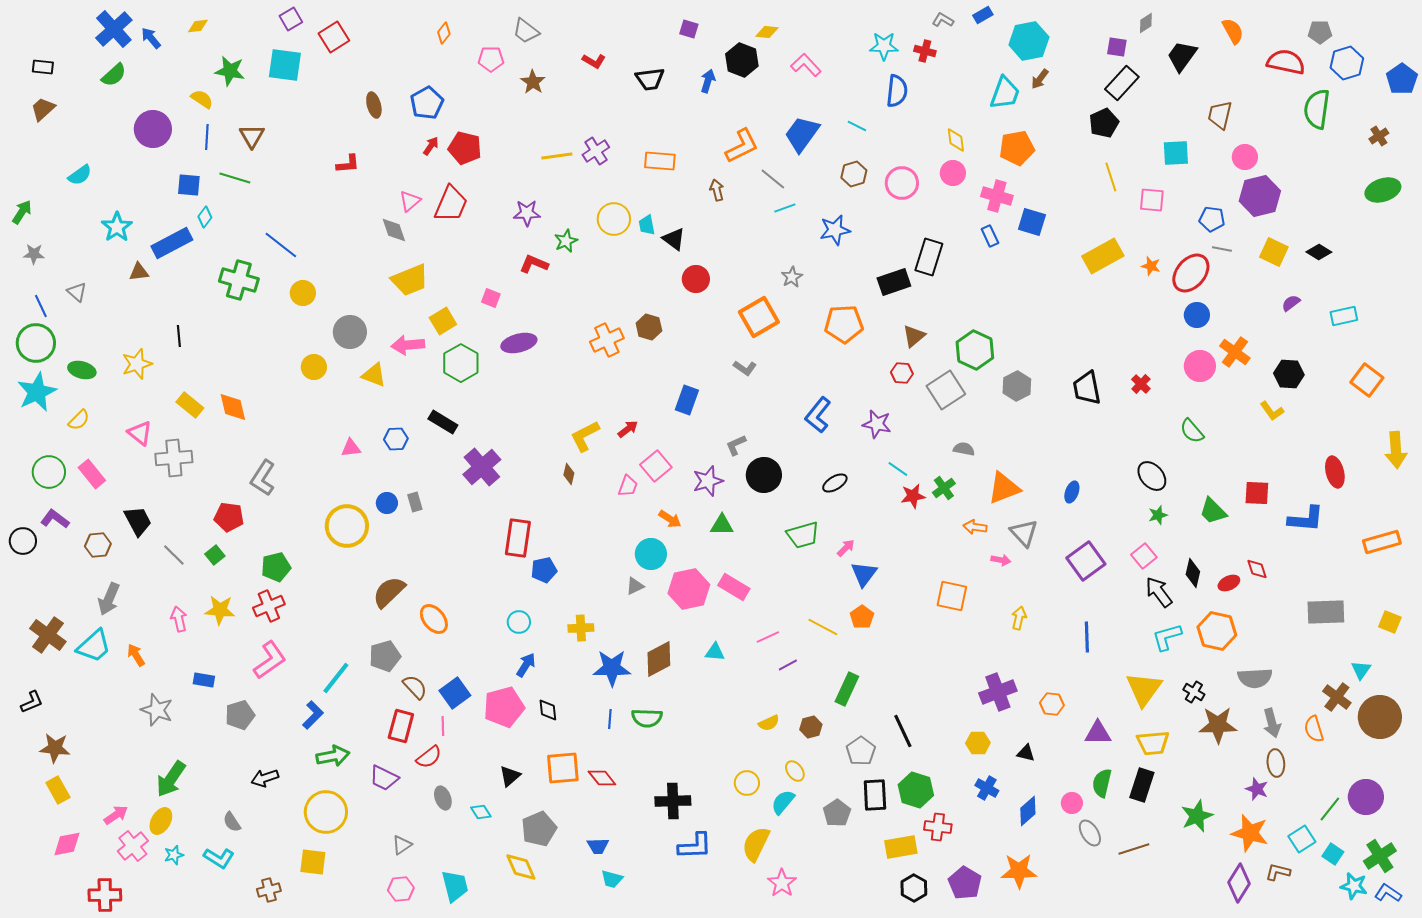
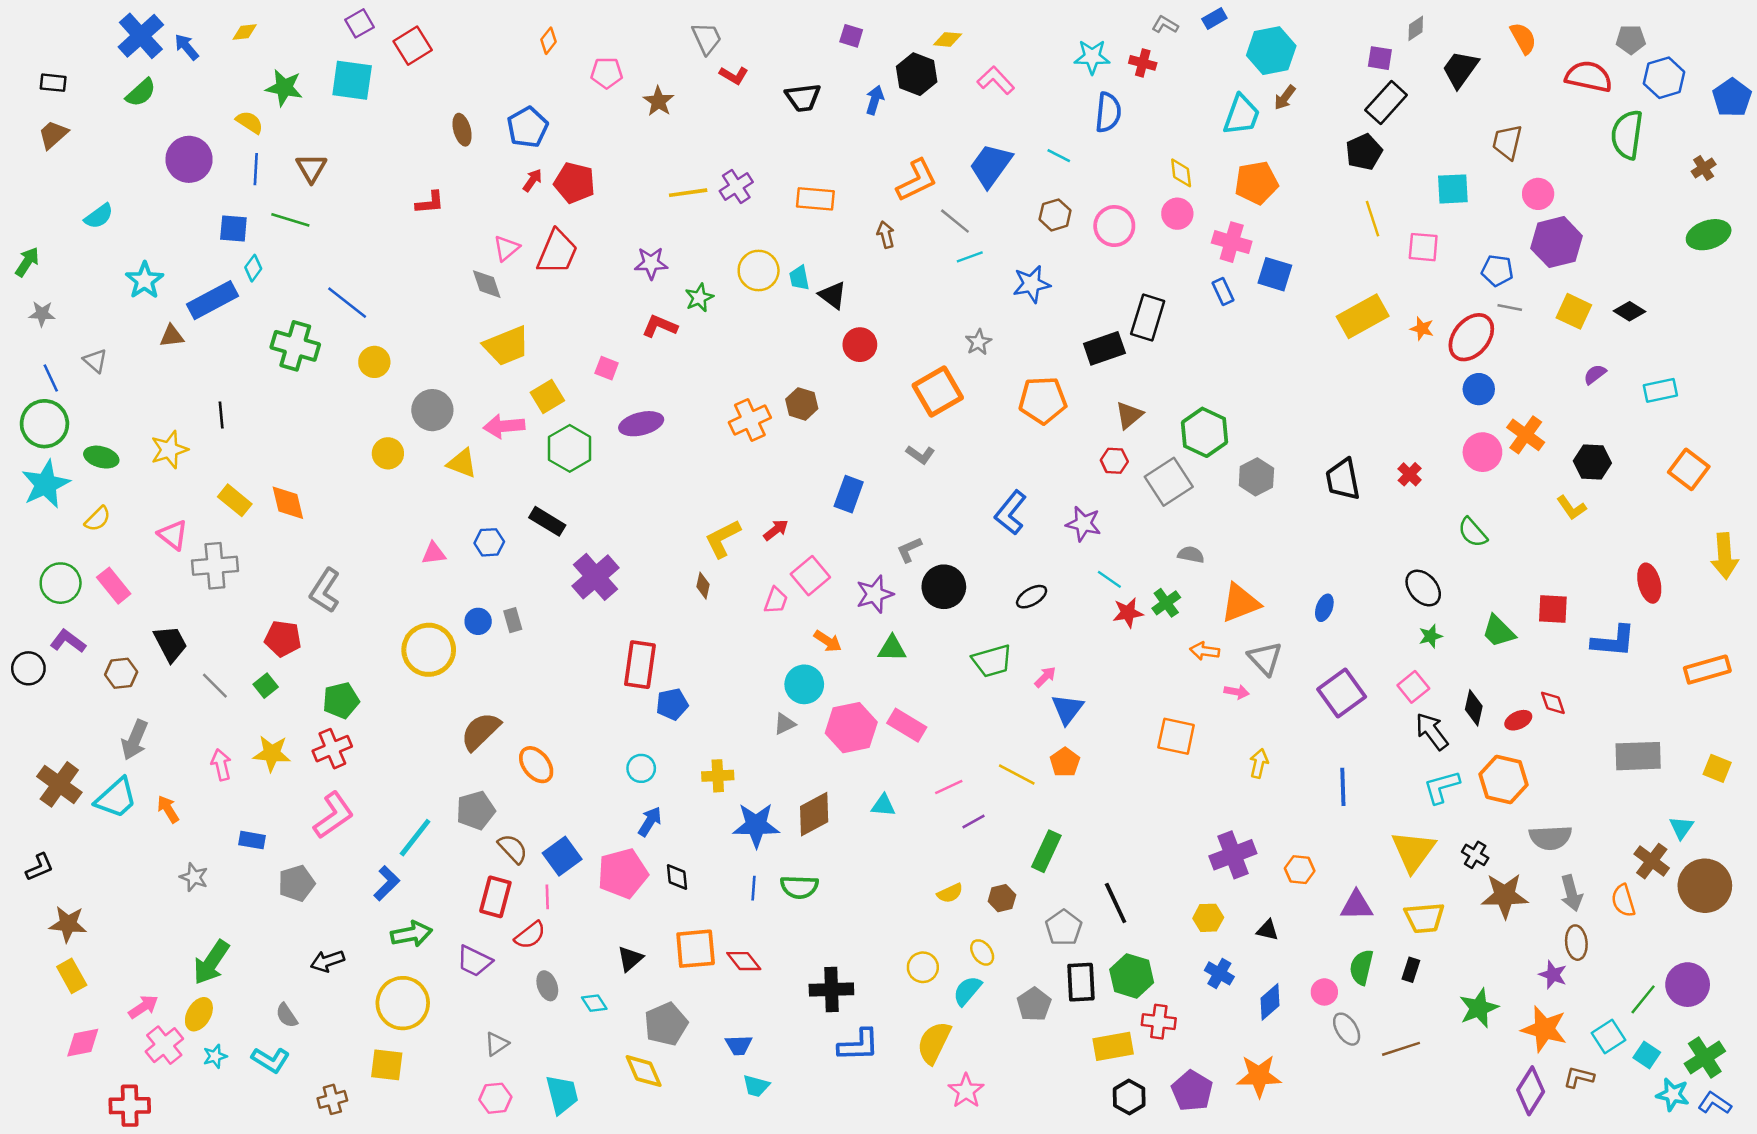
gray trapezoid: (526, 31) -> (707, 38), moved, turned -152
gray star: (157, 710) -> (194, 877), size x0.7
black rectangle: (1142, 785) -> (1411, 970), size x0.6

